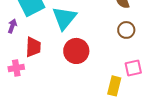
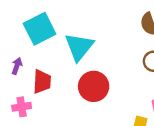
purple arrow: (12, 26) -> (17, 66), moved

